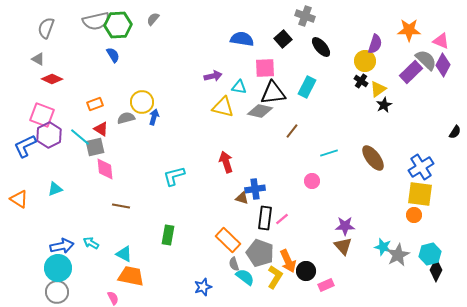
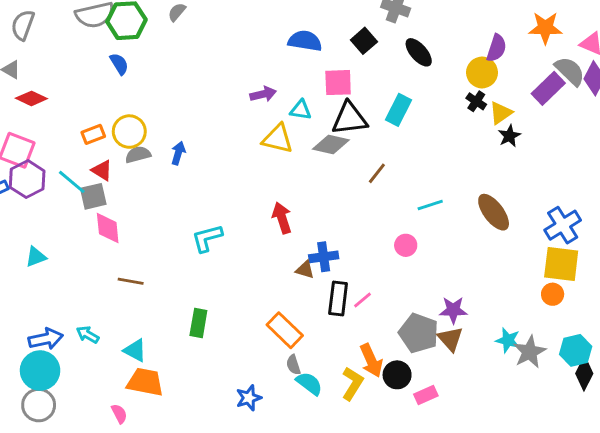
yellow circle: (142, 102) -> (129, 132), moved
gray pentagon: (260, 253) -> (419, 333), moved

